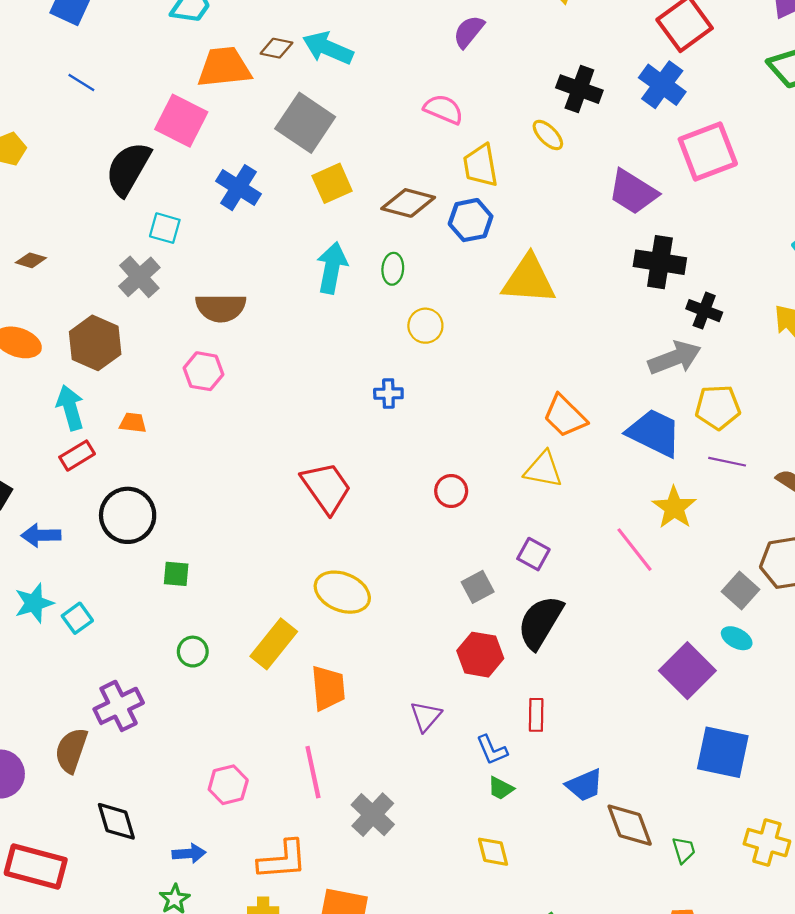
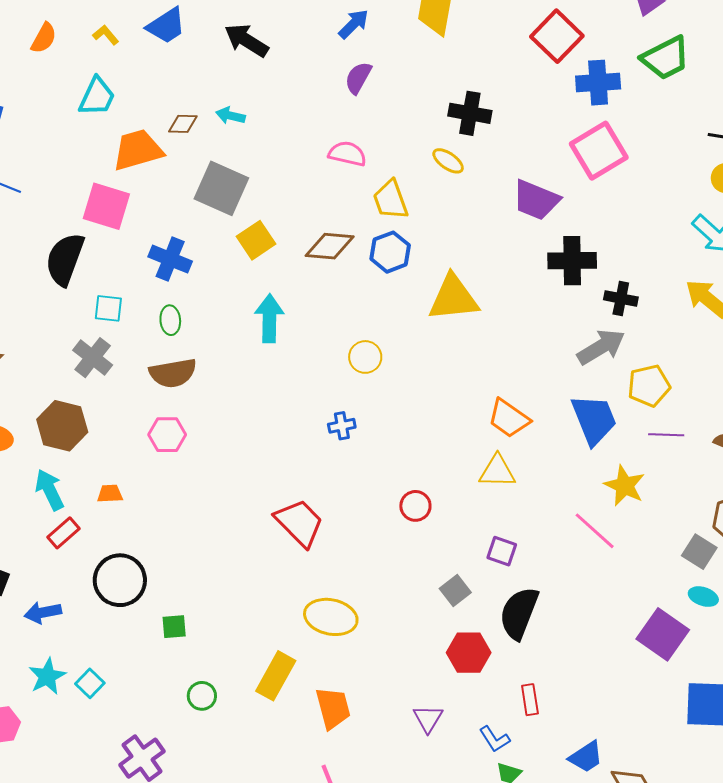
cyan arrow: (328, 48) -> (231, 116), size x0.6
blue cross: (662, 85) -> (598, 83), moved, turned -30
green ellipse: (393, 269) -> (170, 320), moved
blue trapezoid: (654, 433) -> (594, 420), turned 52

